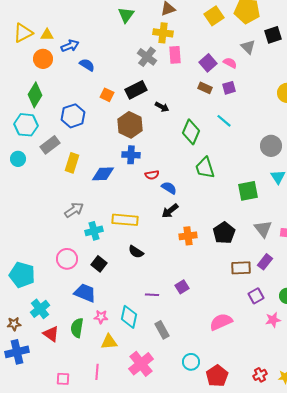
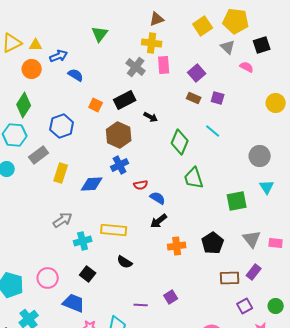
green triangle: (126, 15) -> (100, 34), moved
gray triangle: (248, 47) -> (228, 47), moved
pink semicircle: (230, 63) -> (247, 67), moved
purple square: (229, 88) -> (218, 98), turned 32
blue cross: (131, 155) -> (120, 165), turned -30
pink circle: (67, 259) -> (48, 278), moved

